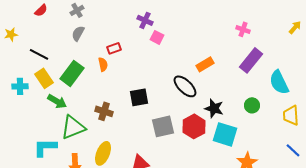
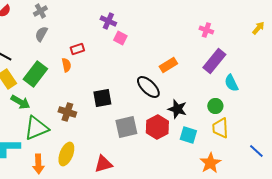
cyan semicircle: (279, 82) -> (231, 83), moved, size x0.7
yellow trapezoid: (291, 115) -> (220, 128), moved
cyan square: (225, 134) -> (188, 135), size x0.7

